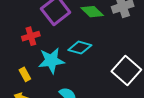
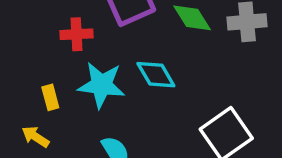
cyan diamond: (80, 48) -> (156, 75), turned 30

